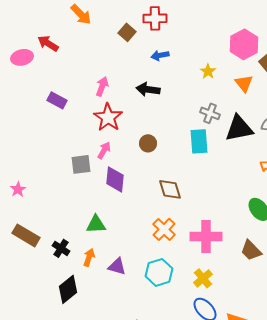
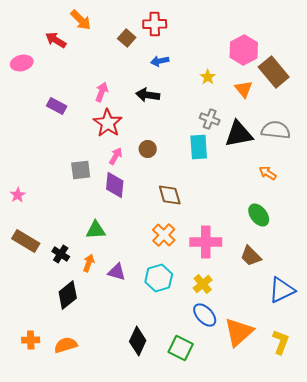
red arrow: (48, 43) -> (56, 40), moved
pink arrow: (104, 150) -> (116, 156), moved

